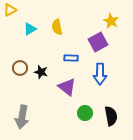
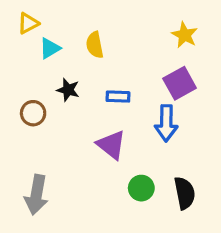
yellow triangle: (10, 10) -> (28, 23), moved
purple square: (98, 42) -> (180, 83), moved
black star: (41, 72) -> (68, 90), moved

